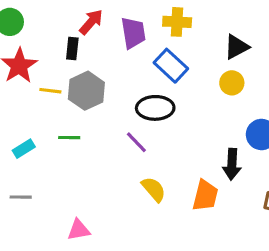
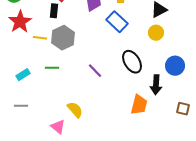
black ellipse: (155, 108) -> (132, 62), moved, turned 60
yellow semicircle: (154, 189) -> (75, 110), moved
pink triangle: (79, 230) -> (58, 127), turned 49

